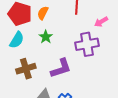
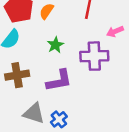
green star: (46, 37) -> (55, 45), moved

